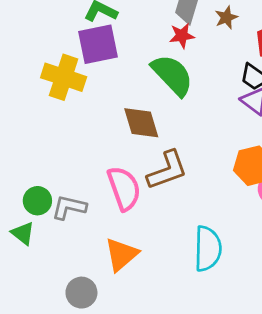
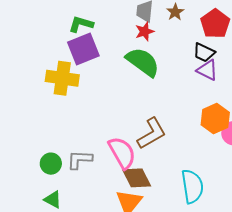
brown diamond: (141, 123) -> (137, 178), moved
green circle: (37, 201) -> (51, 164), moved
gray L-shape: (69, 207) -> (80, 160), moved

